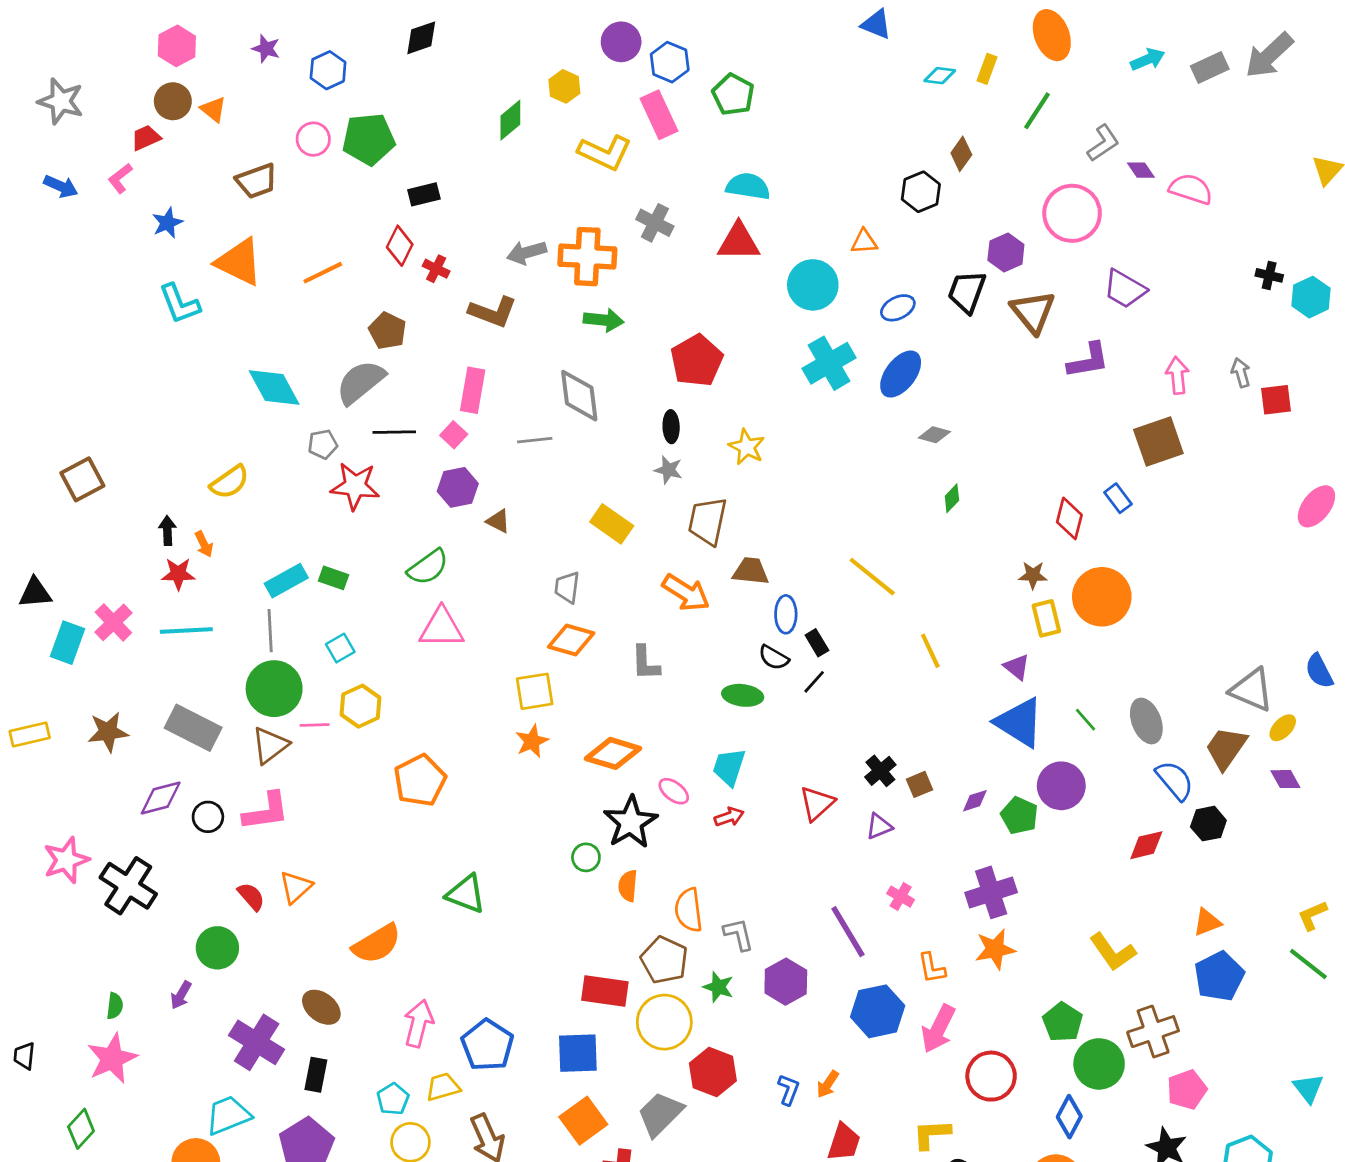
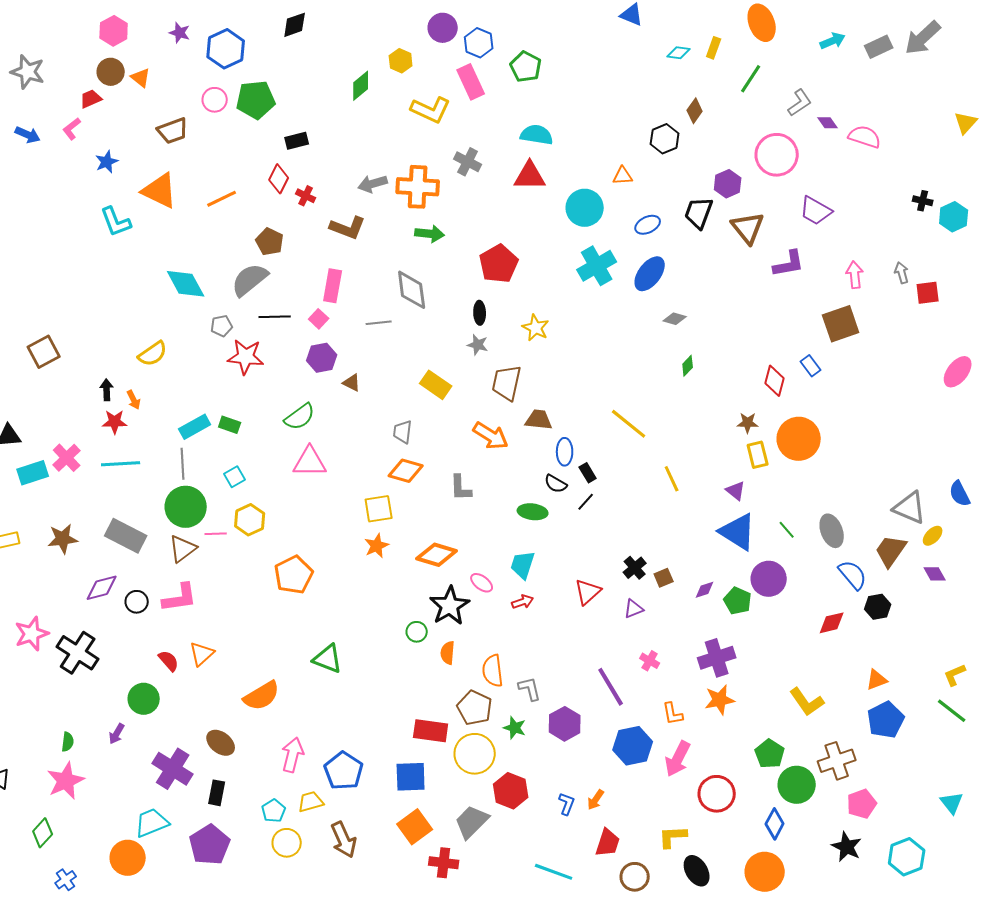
blue hexagon: (328, 70) -> (226, 49), size x1.4
cyan rectangle: (68, 643) -> (33, 473), turned 52

